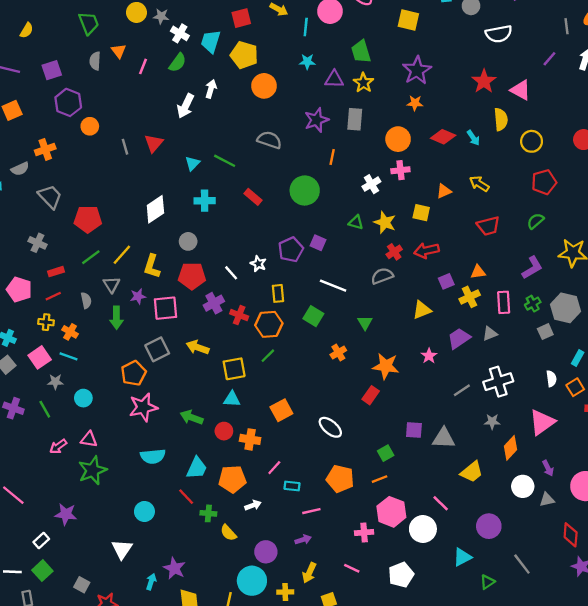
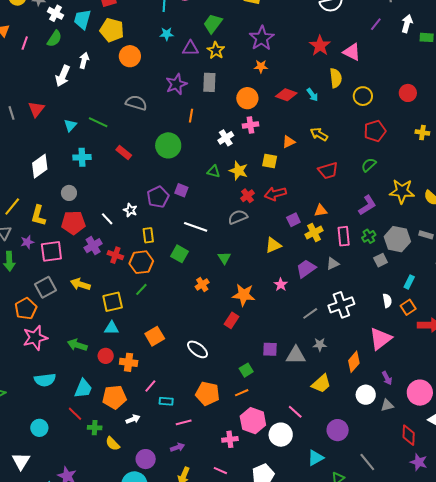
green trapezoid: (361, 52) -> (213, 24), turned 55
gray star: (492, 422) -> (320, 345), moved

